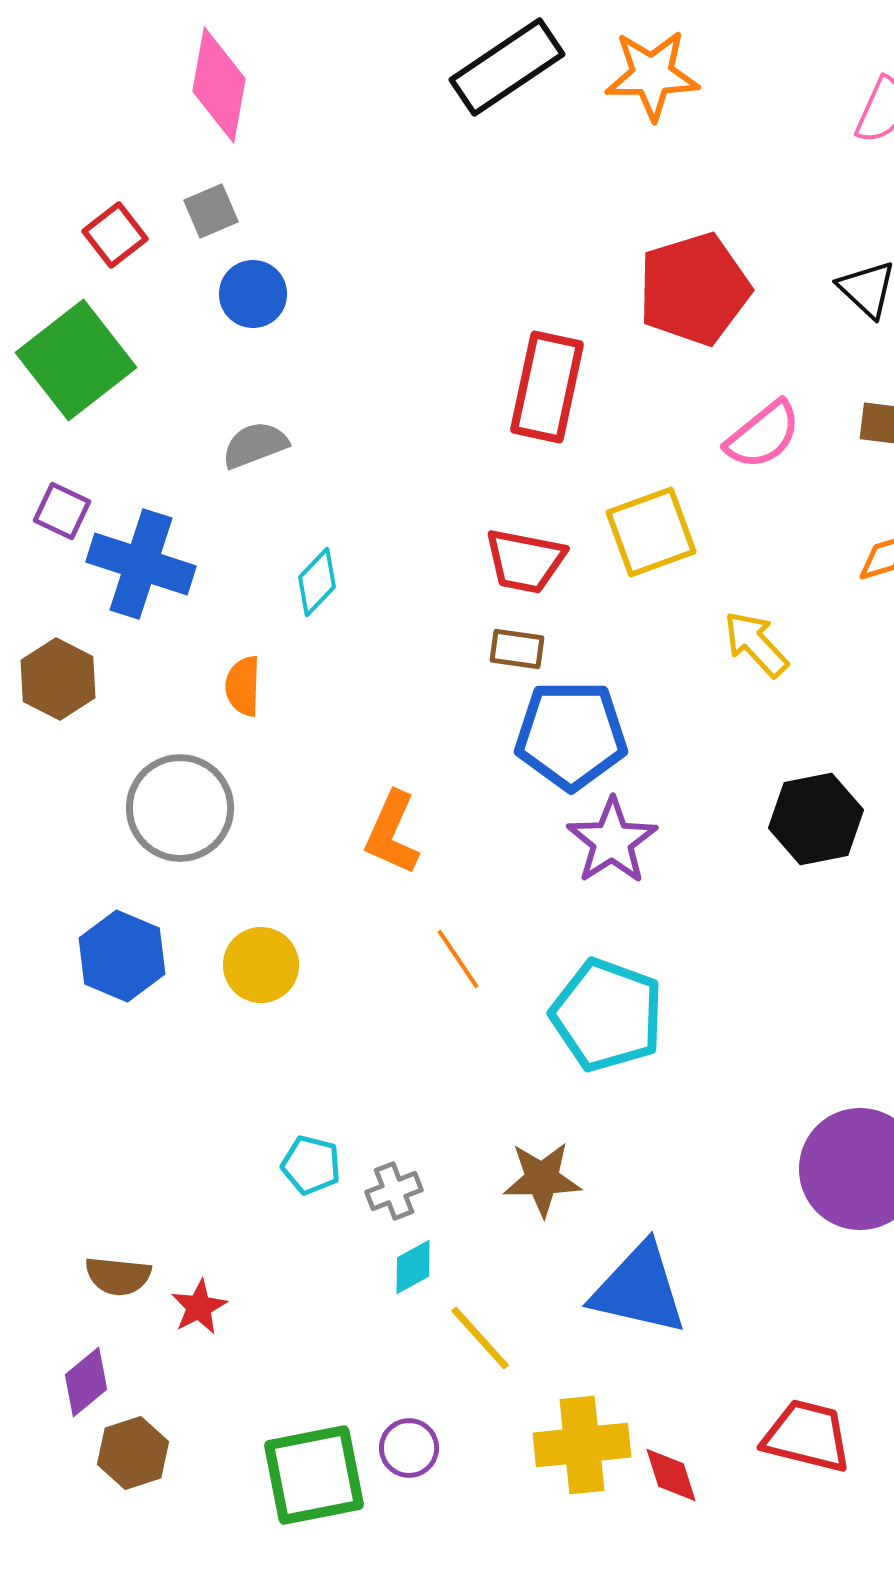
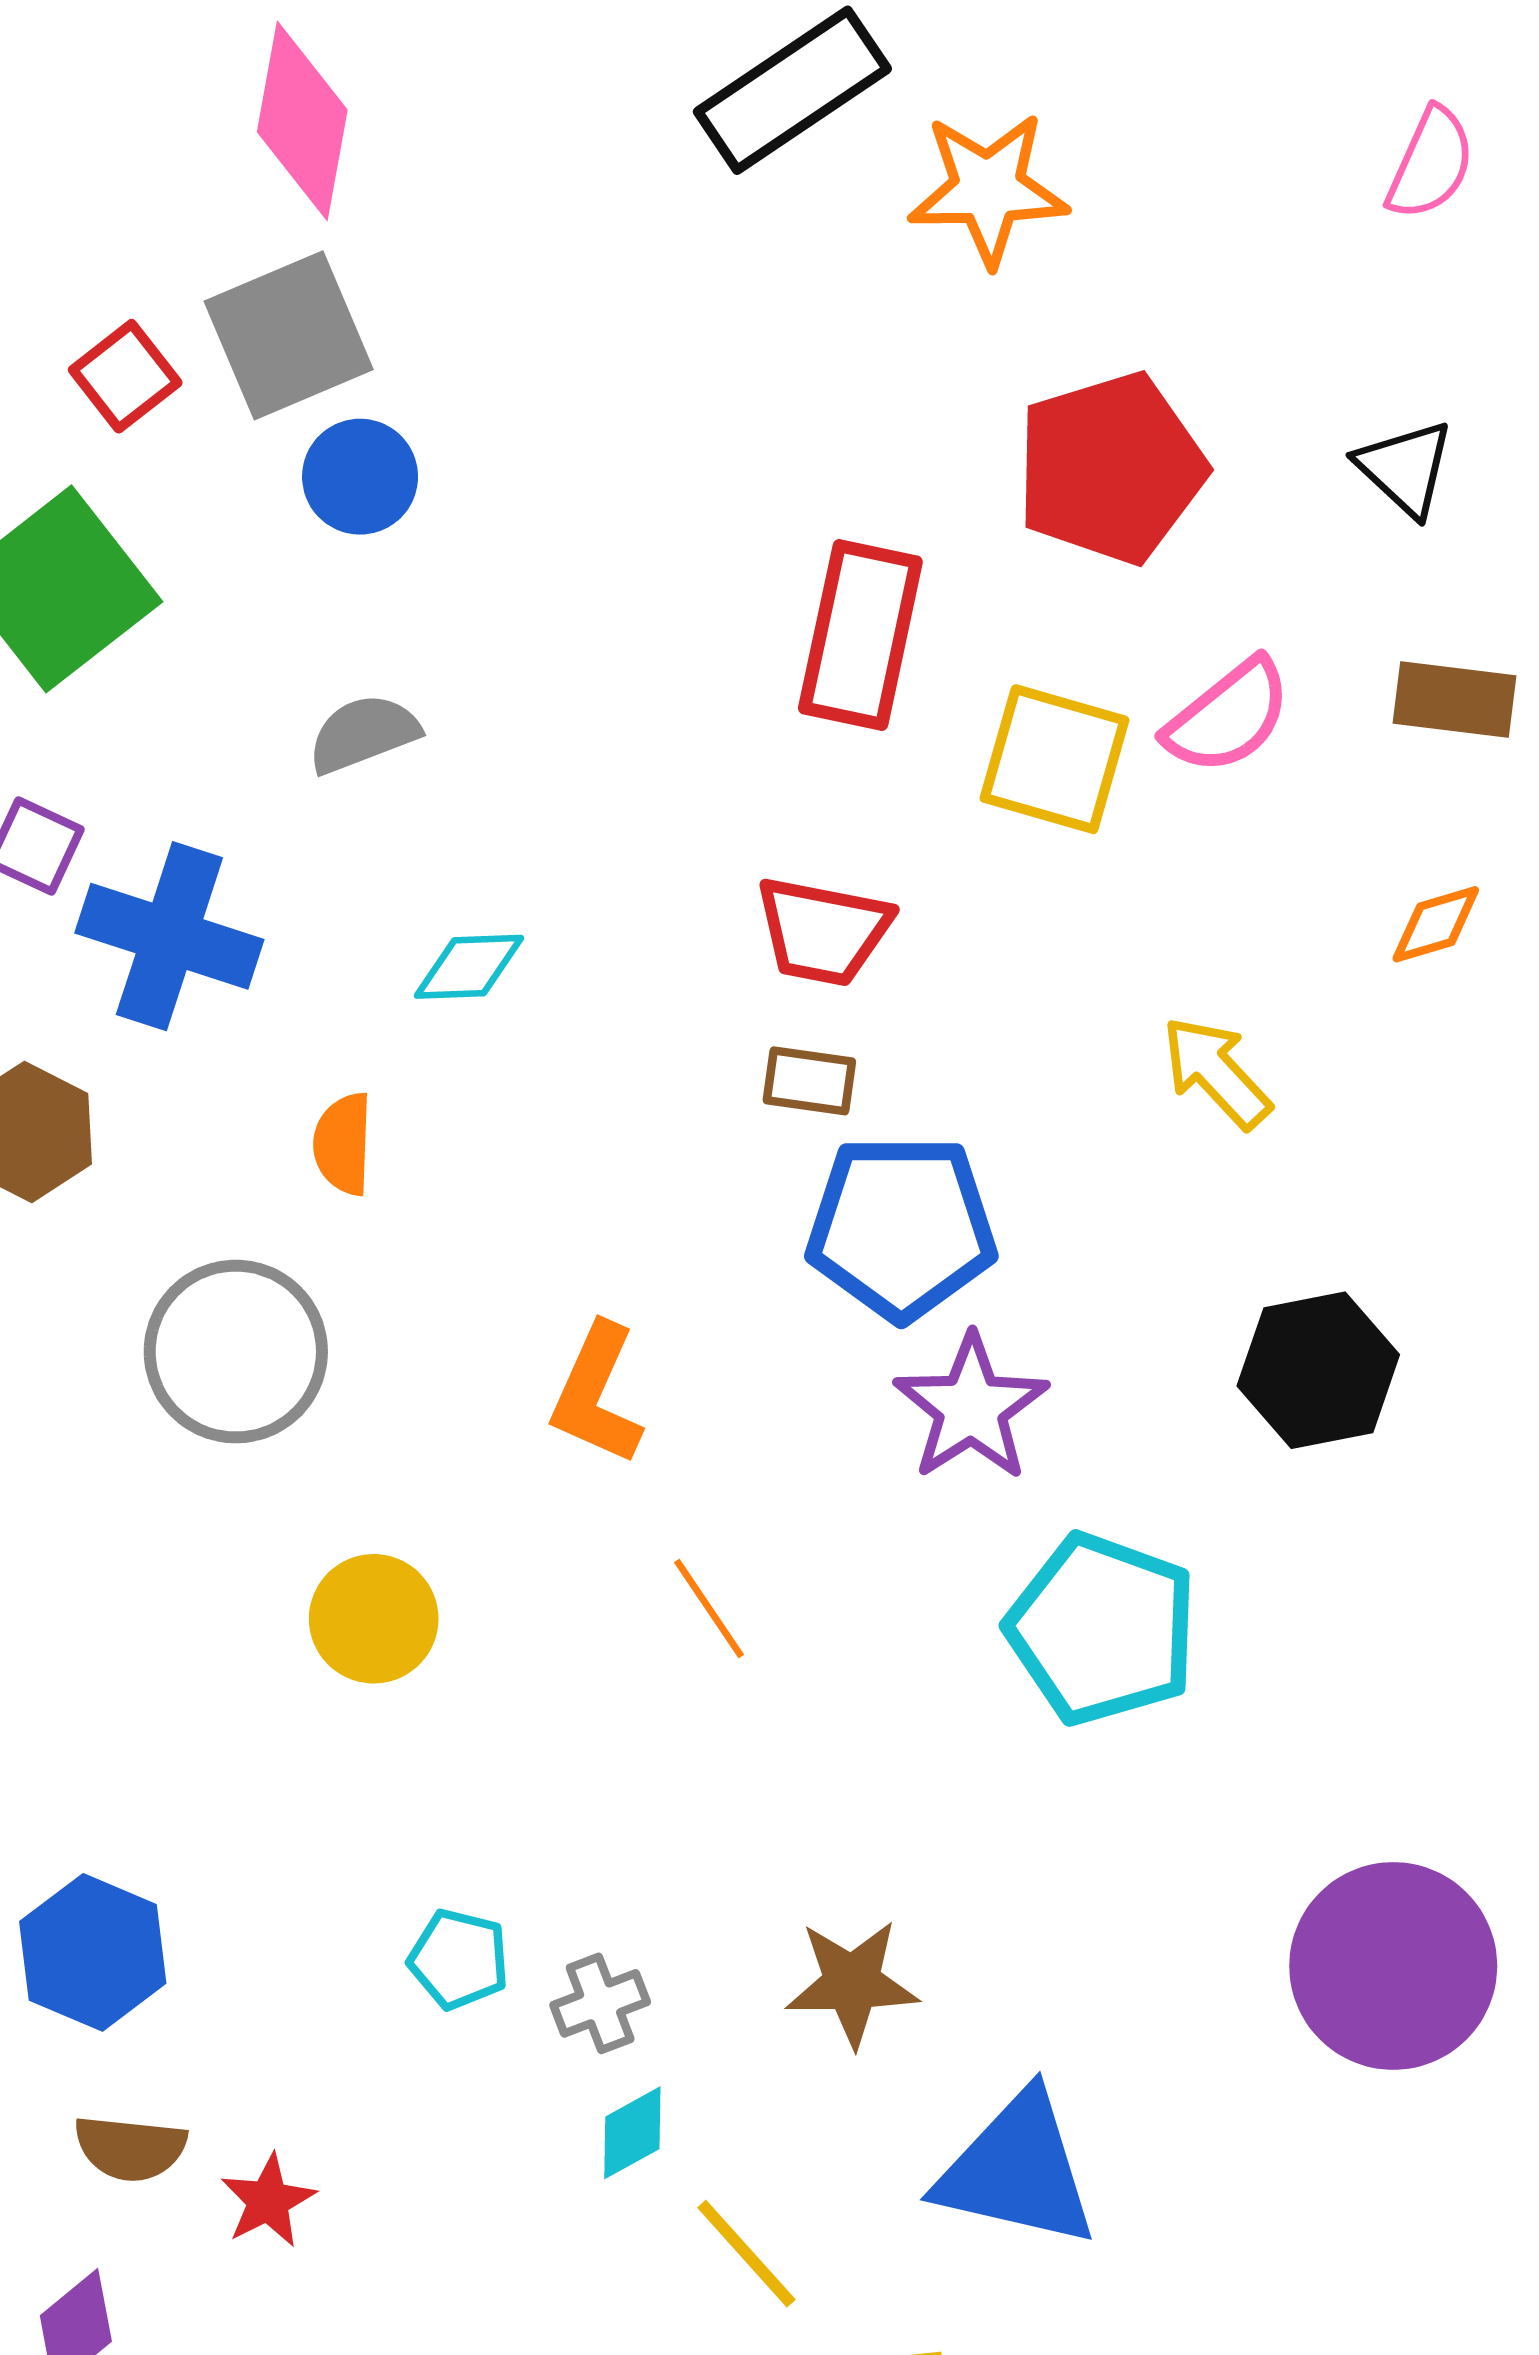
orange star: (652, 75) -> (988, 189), moved
gray square: (211, 211) -> (289, 335), size x1.8
yellow square: (651, 532) -> (1055, 759), moved, turned 36
cyan diamond: (317, 582) -> (469, 967), turned 44
blue hexagon: (122, 956) -> (93, 1952), moved
cyan pentagon: (607, 1015) -> (1102, 1629), moved

